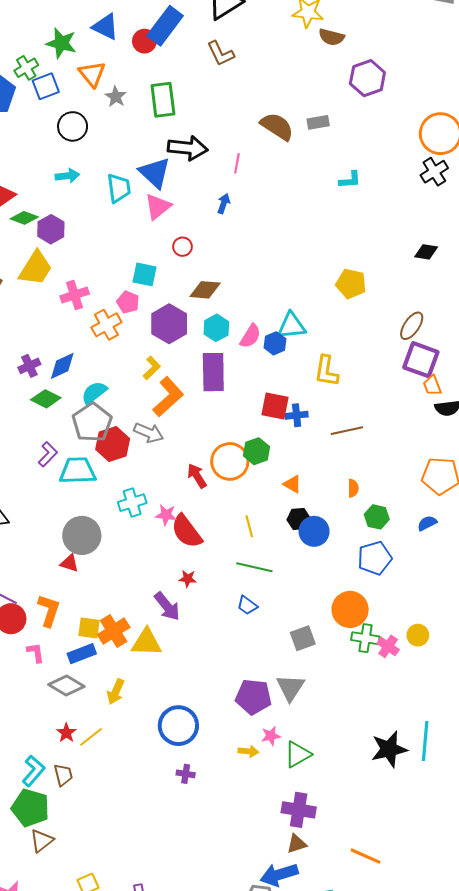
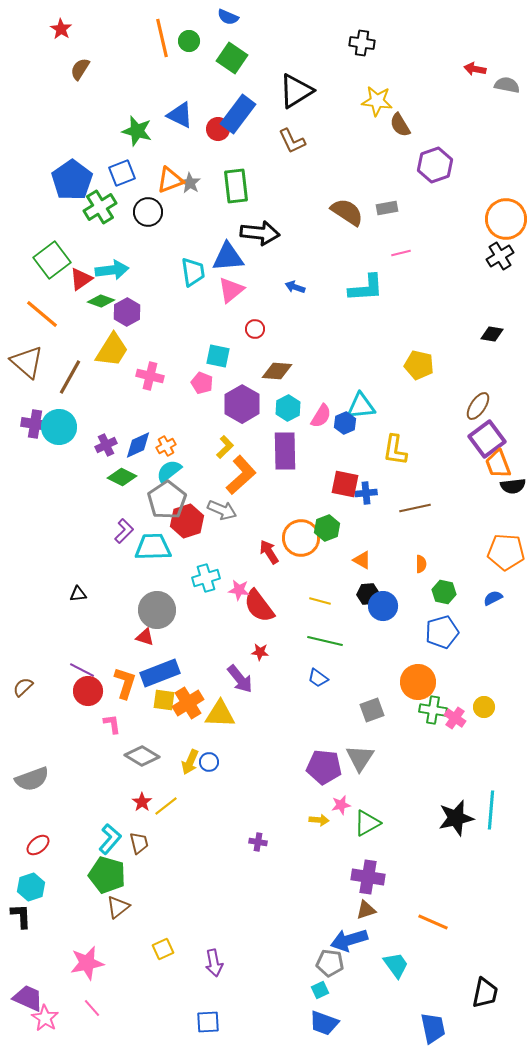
brown semicircle: (332, 37) -> (400, 125), turned 45
green cross: (26, 68) -> (100, 207), moved, size x1.4
orange triangle: (92, 74) -> (170, 180), moved, turned 48
pink line: (237, 163) -> (401, 253), moved, turned 66
blue triangle: (155, 173) -> (228, 257), turned -48
cyan arrow: (67, 176) -> (112, 270), moved, size x1.4
cyan L-shape: (350, 180) -> (366, 288), moved, size x1.6
blue arrow: (224, 204) -> (295, 287), turned -90
pink cross: (75, 295) -> (150, 376), turned 32
orange cross: (106, 325) -> (166, 446), moved, size x0.7
purple square: (421, 360) -> (487, 439), turned 33
orange trapezoid: (432, 385) -> (498, 464), size x1.4
yellow line: (249, 526) -> (320, 601), turned -60
blue rectangle: (82, 654) -> (160, 673), moved, size x1.4
blue circle: (178, 726) -> (209, 762), moved, size x0.5

